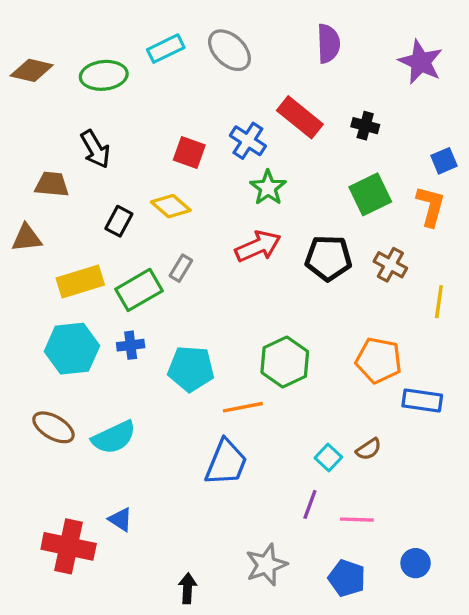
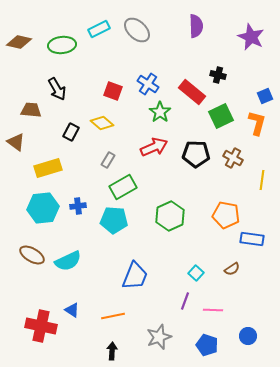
red rectangle: (300, 117) -> (192, 92), moved
brown triangle: (27, 238) -> (16, 142), turned 42
green rectangle: (139, 290) -> (123, 187), moved
orange line: (243, 407) -> (113, 316), moved
brown semicircle: (369, 449) -> (232, 269), moved

